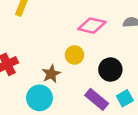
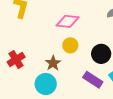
pink diamond: (92, 26) -> (68, 21), moved

